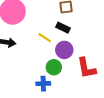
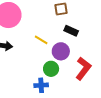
black rectangle: (63, 28) -> (71, 31), moved
red L-shape: (86, 68) -> (83, 68), turned -130

